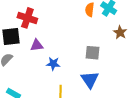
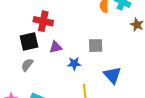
gray square: (93, 53) -> (96, 46), moved

